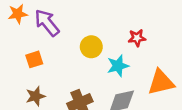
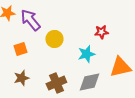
yellow circle: (91, 47) -> (54, 39), moved

